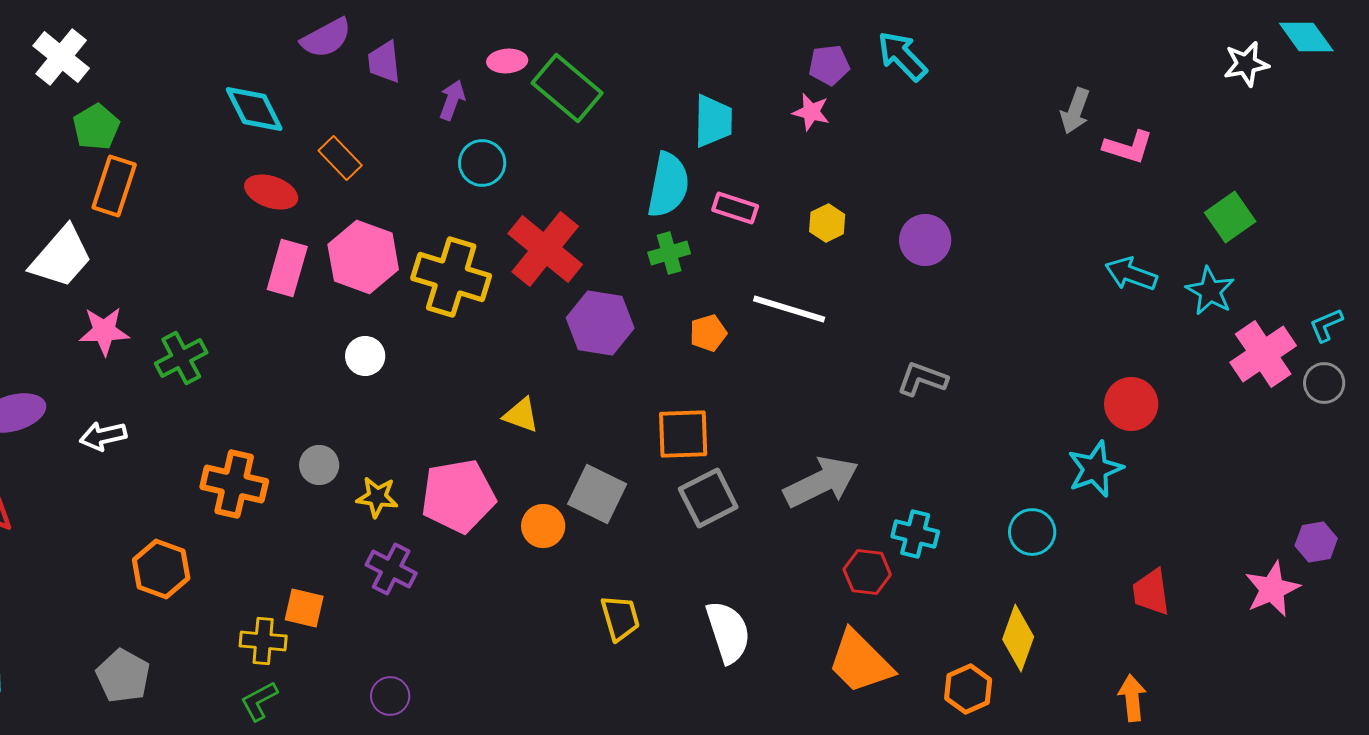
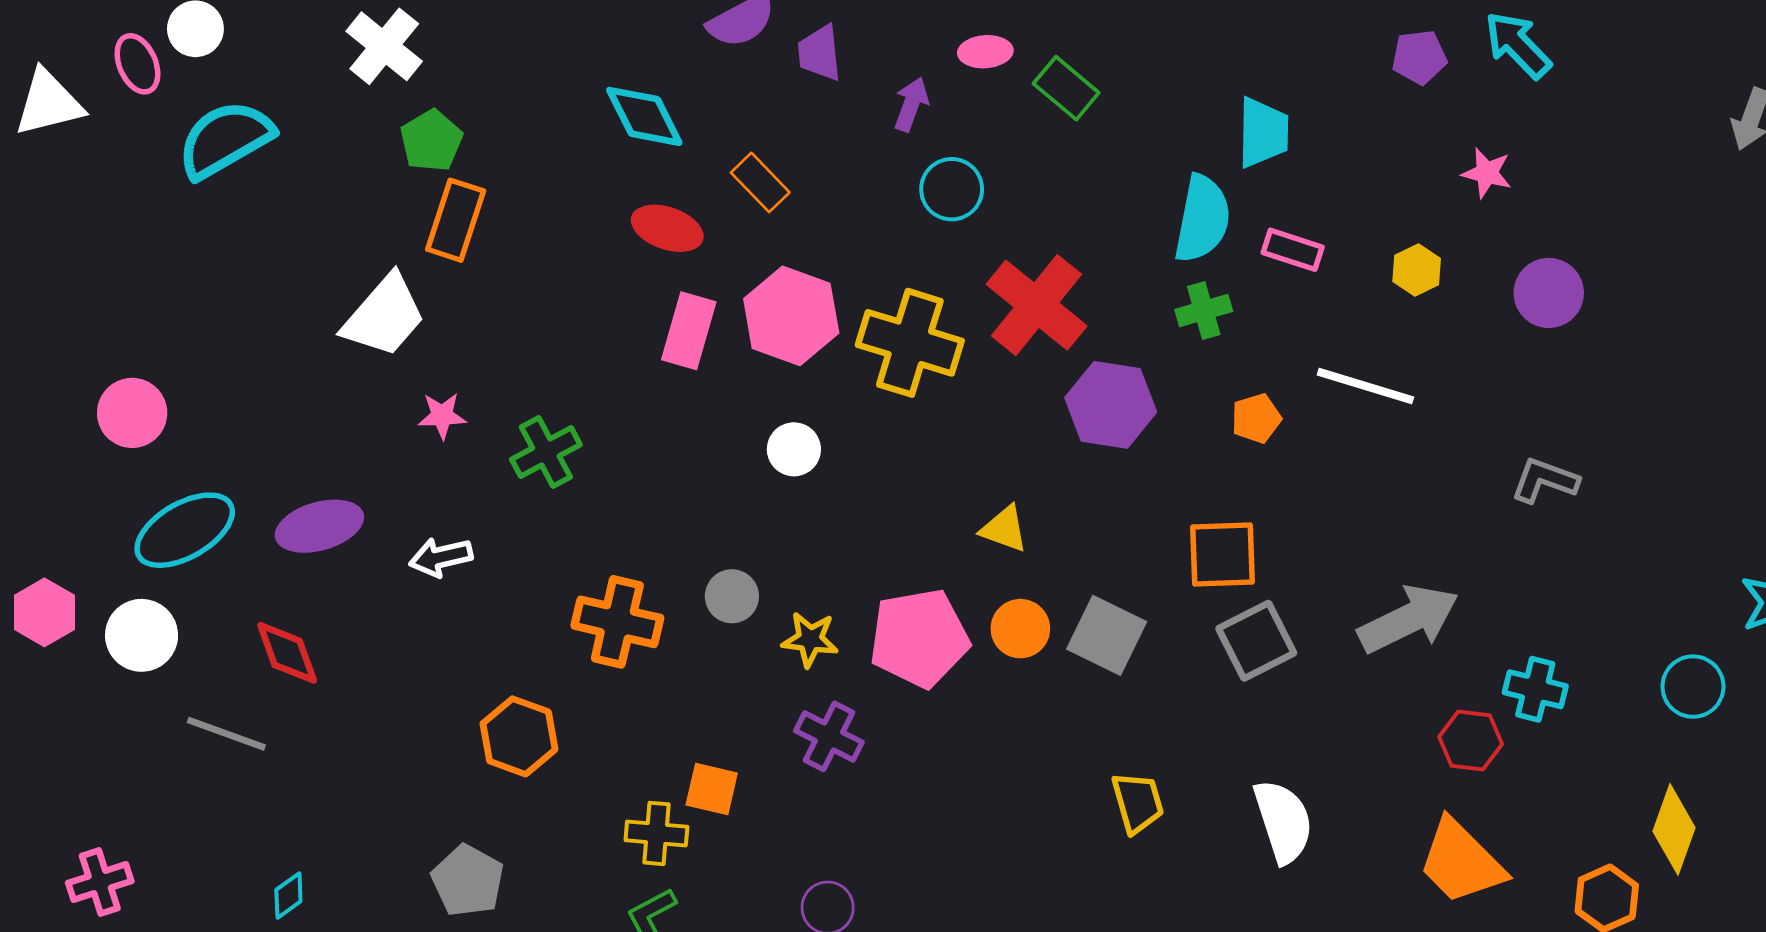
green rectangle: (567, 88) -> (1066, 88), size x0.7
pink star: (811, 112) -> (1487, 173), moved
pink star: (104, 331) -> (442, 416), size x0.7
orange circle: (543, 526) -> (1020, 629), moved

